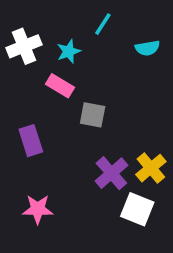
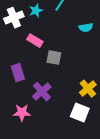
cyan semicircle: (147, 48) -> (86, 28), moved
cyan star: (69, 51) -> (36, 11), moved
purple cross: (111, 173) -> (42, 92), moved

